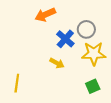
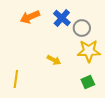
orange arrow: (45, 15) -> (30, 17), moved
blue cross: (65, 39) -> (62, 18), moved

